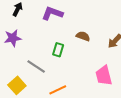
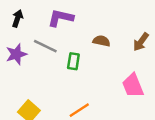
gray line: (36, 66) -> (45, 46), moved

